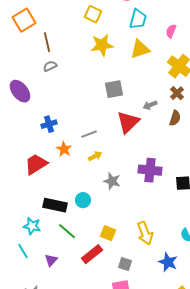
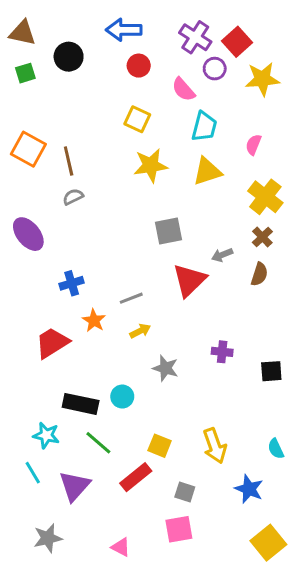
orange square: (24, 20) -> (28, 149), moved, turned -30
purple cross: (150, 170) -> (222, 352), size x0.6
purple triangle: (51, 260) -> (75, 486), size x1.6

